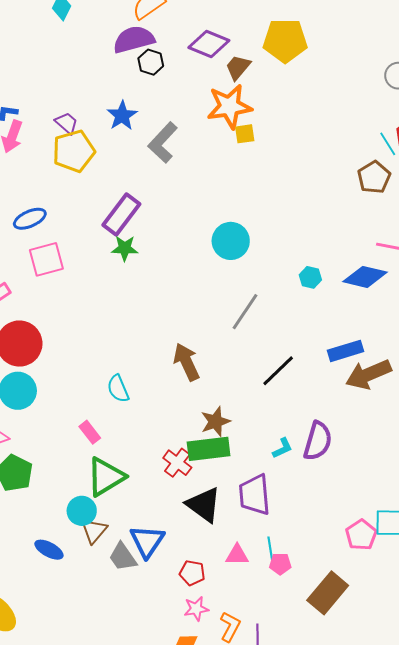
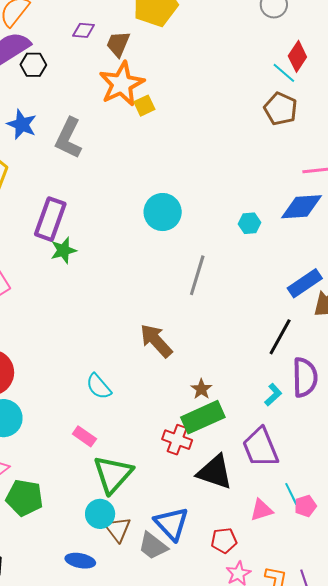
purple diamond: (209, 44) -> (84, 30), size x0.6
black line: (278, 371) -> (280, 337), moved
brown star: (215, 422) -> (201, 389), size x0.7

